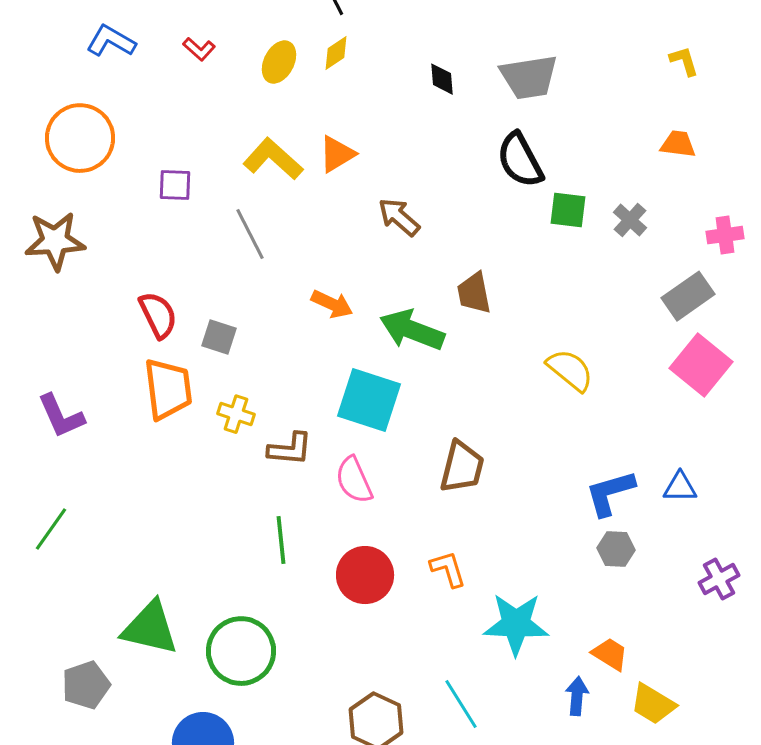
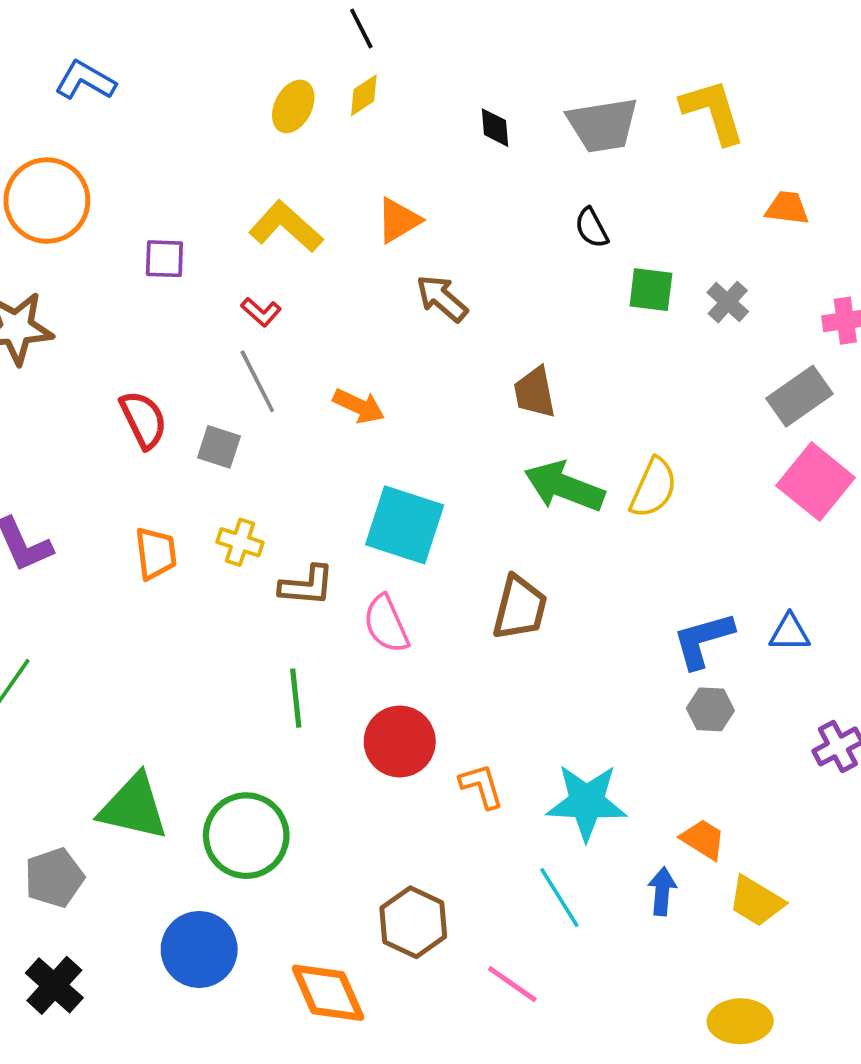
red L-shape: (199, 49) -> (261, 312), moved
yellow L-shape: (684, 61) -> (713, 111), moved, size x1.8
orange triangle: (337, 154) -> (398, 220), moved
black semicircle: (520, 160) -> (592, 228), size x0.6
gray line: (250, 234) -> (257, 381), moved
green arrow: (412, 330) -> (564, 486), moved
yellow semicircle: (570, 370) -> (653, 488), turned 75
orange trapezoid: (168, 389) -> (156, 553), moved, size x0.7
orange L-shape: (448, 569) -> (481, 786), moved
cyan line: (461, 704) -> (559, 897), moved

